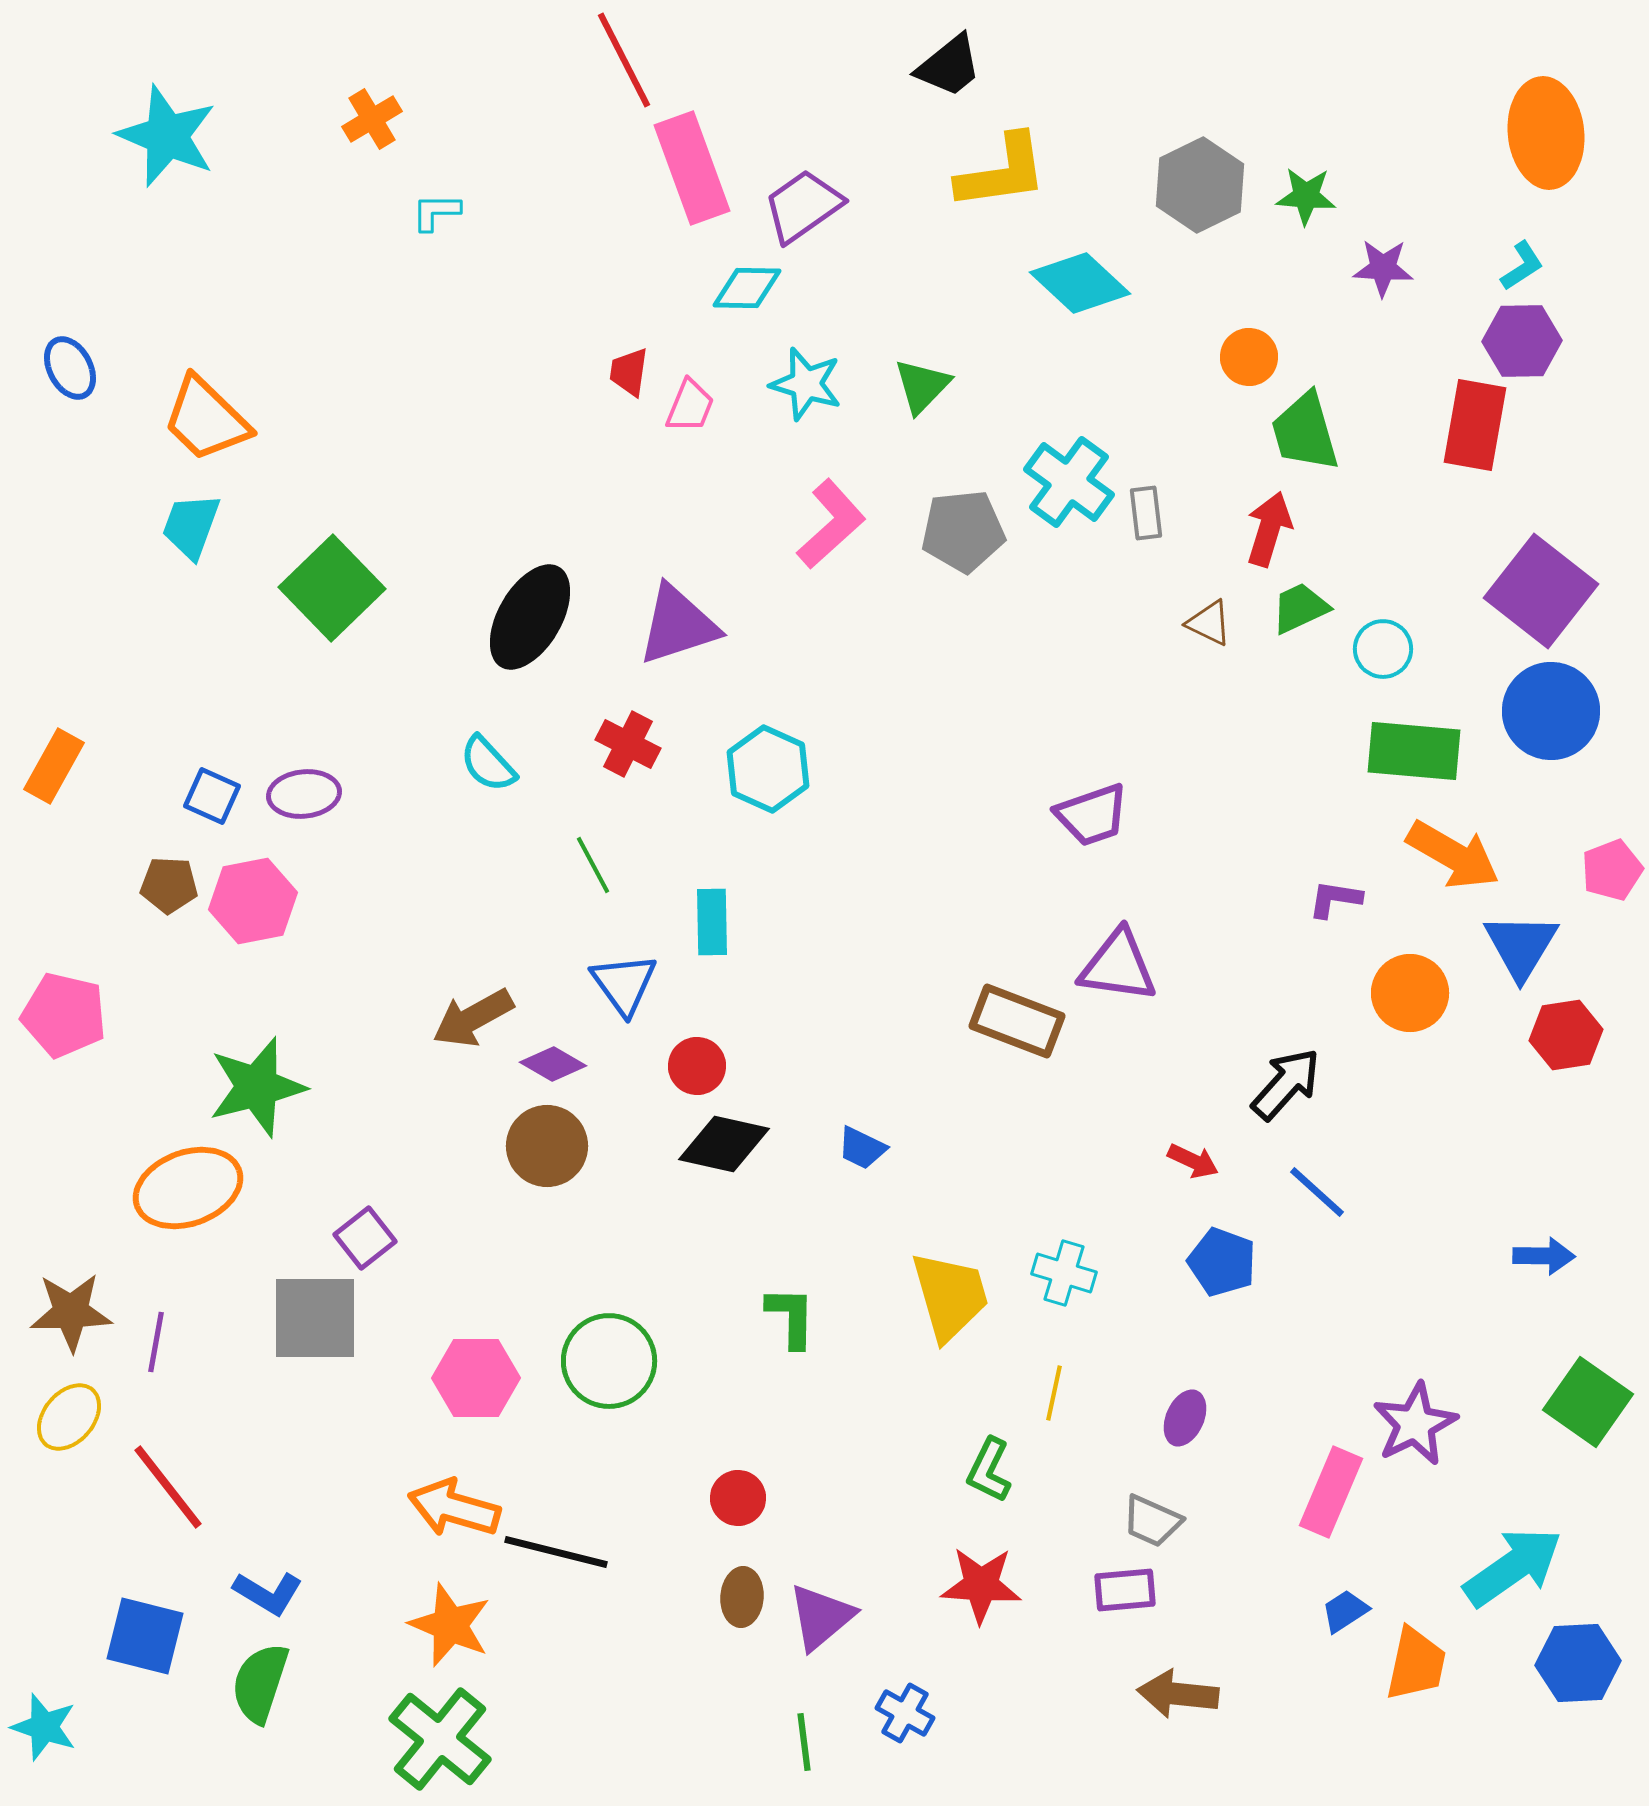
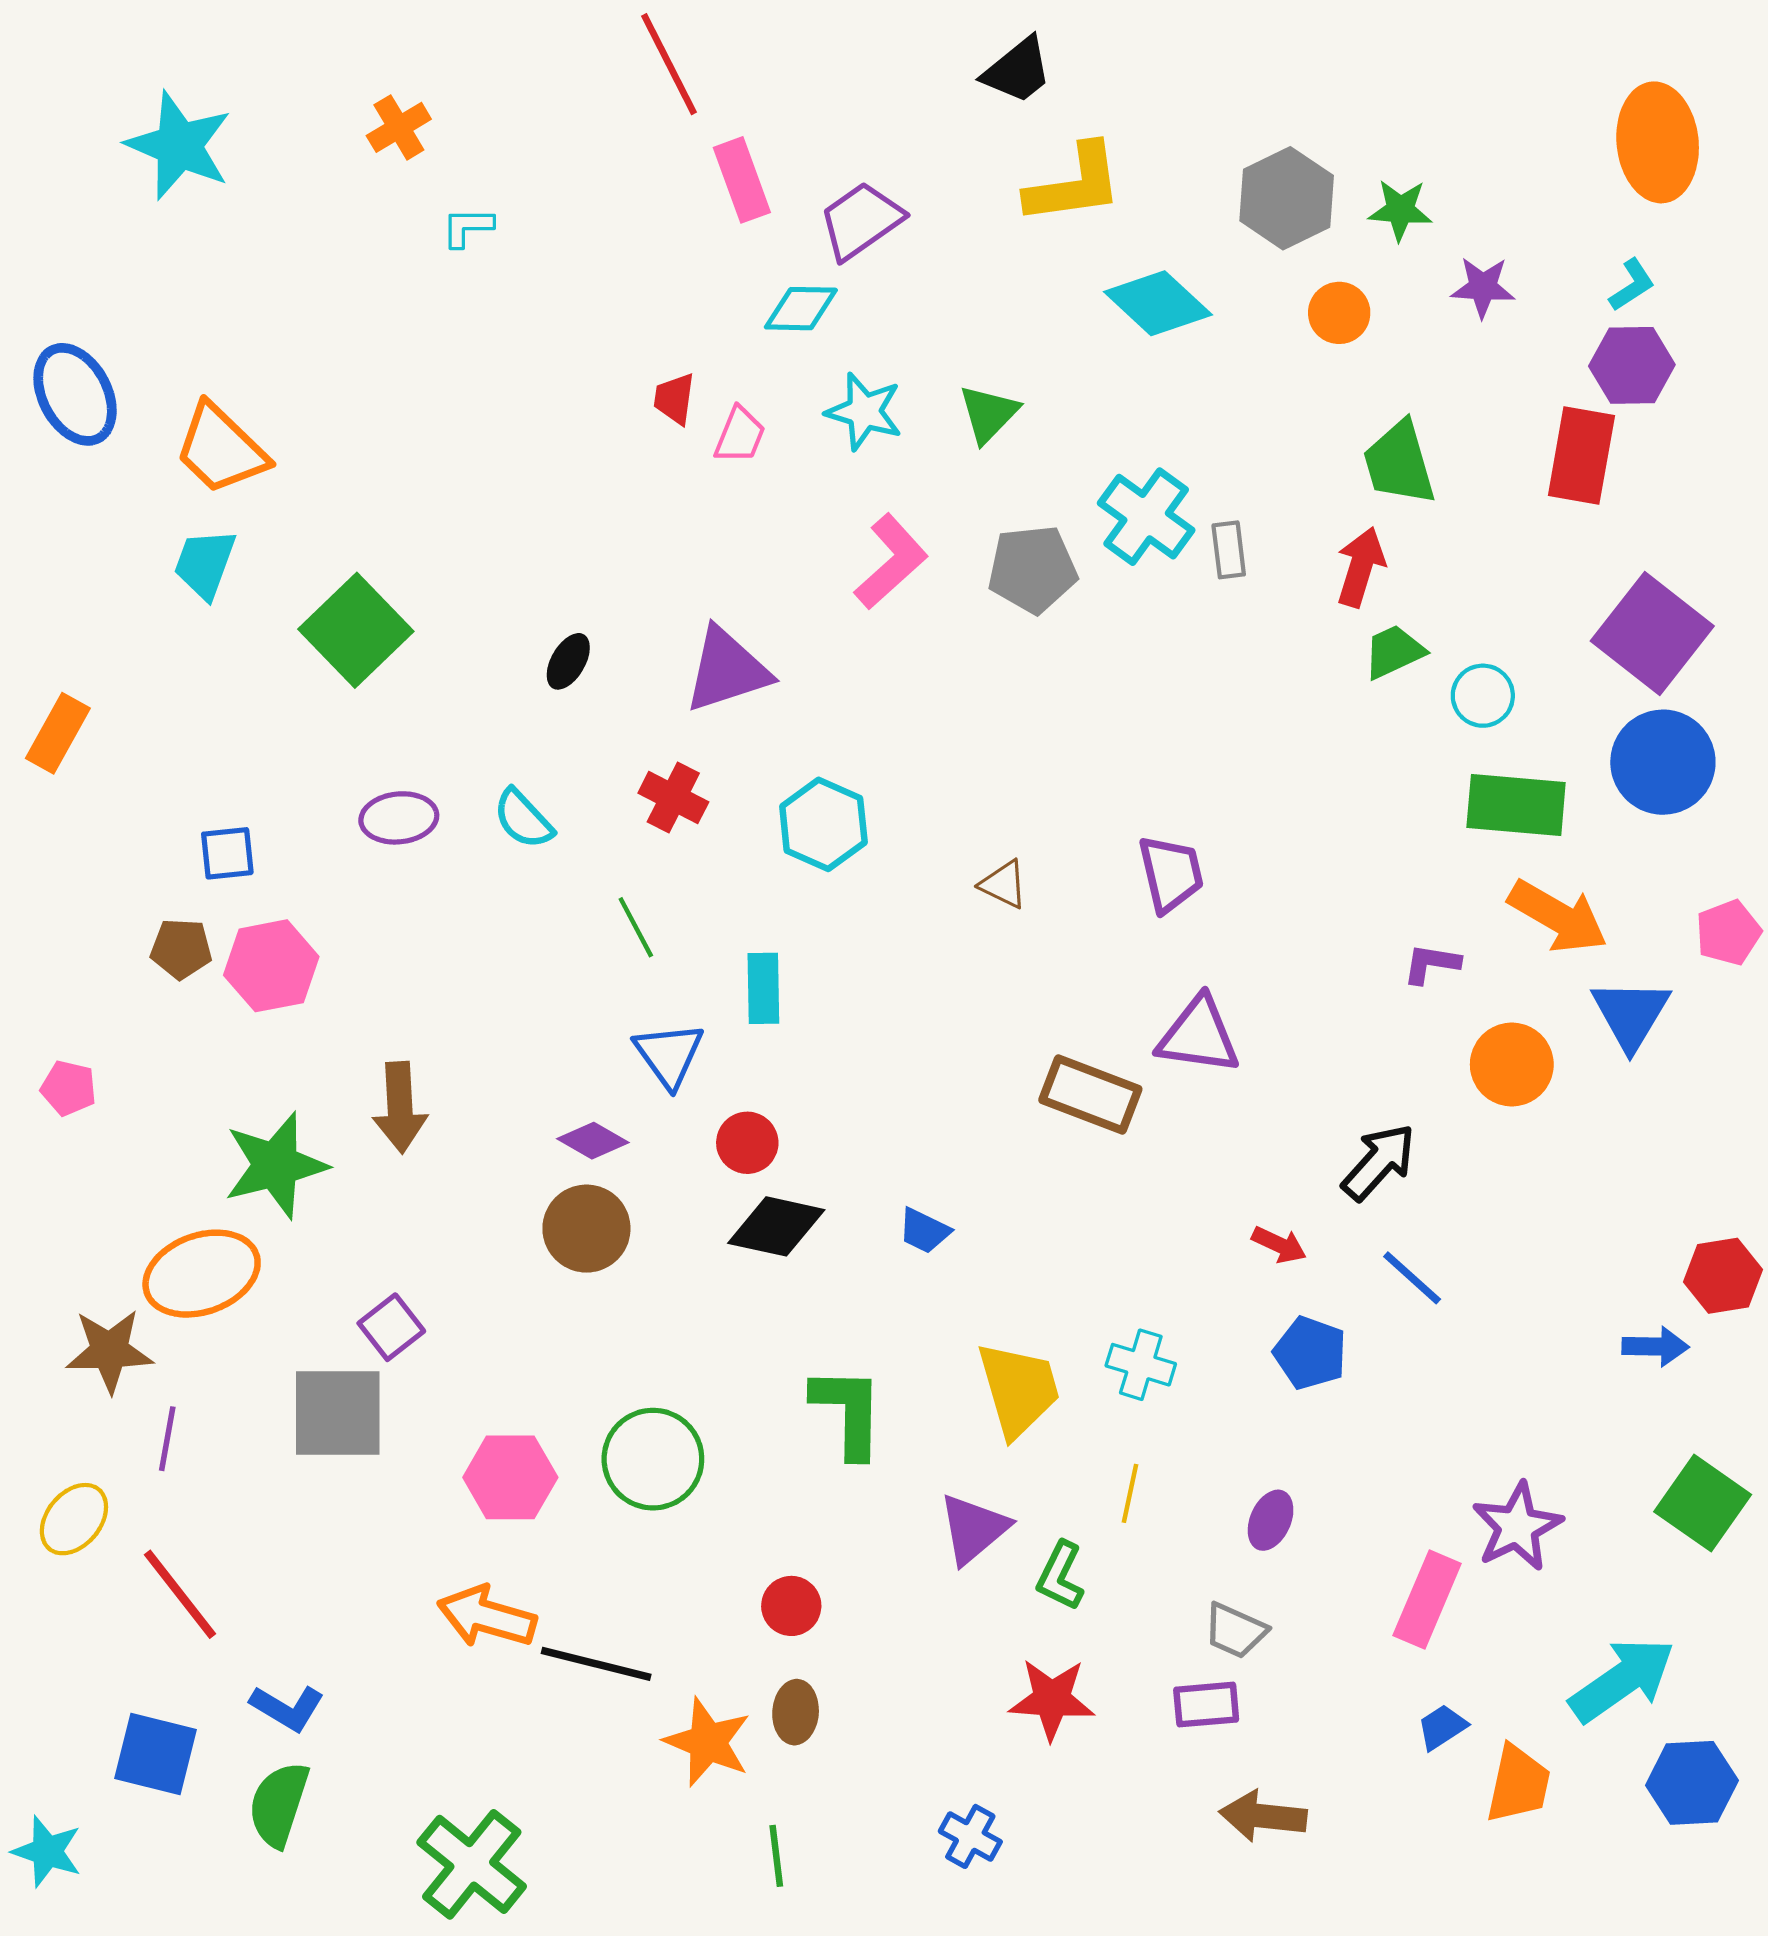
pink rectangle: (692, 168) -> (742, 180), size x0.7
orange circle: (1249, 357) -> (1339, 313), moved
blue ellipse: (70, 368) -> (75, 394), size x1.5
black ellipse: (530, 617) -> (568, 661), size x0.5
brown triangle: (1209, 623) -> (1004, 884), moved
orange rectangle: (54, 766) -> (58, 733), moved
purple ellipse: (304, 794) -> (399, 818), moved
blue square: (212, 796) -> (227, 853), turned -30
purple trapezoid: (1092, 815) -> (1171, 874), turned -84
pink pentagon: (64, 1015) -> (69, 1088), size x0.6
brown arrow: (473, 1018) -> (400, 1107), moved, turned -64
red hexagon: (1566, 1035) -> (1723, 1276), moved
brown star: (71, 1312) -> (109, 1351), moved
green L-shape: (791, 1317) -> (848, 1412), size x1.4
purple triangle: (821, 1617) -> (974, 1529), moved
orange star: (450, 1625) -> (708, 1742), moved
green line: (804, 1742) -> (776, 1856), moved

